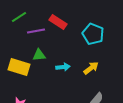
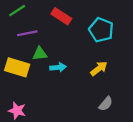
purple line: (36, 31) -> (27, 33), moved
cyan arrow: (63, 67) -> (58, 67), moved

